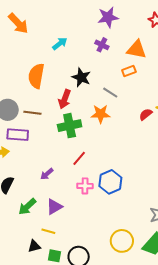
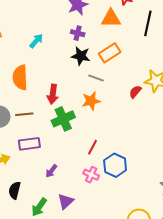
orange triangle: (137, 50) -> (111, 18), moved
orange rectangle: (129, 71) -> (110, 53), size x1.5
black star: (81, 77) -> (81, 56), moved
purple rectangle: (18, 135) -> (29, 144), moved
red line: (79, 158) -> (92, 147), moved
pink cross: (85, 186) -> (91, 175), turned 35

